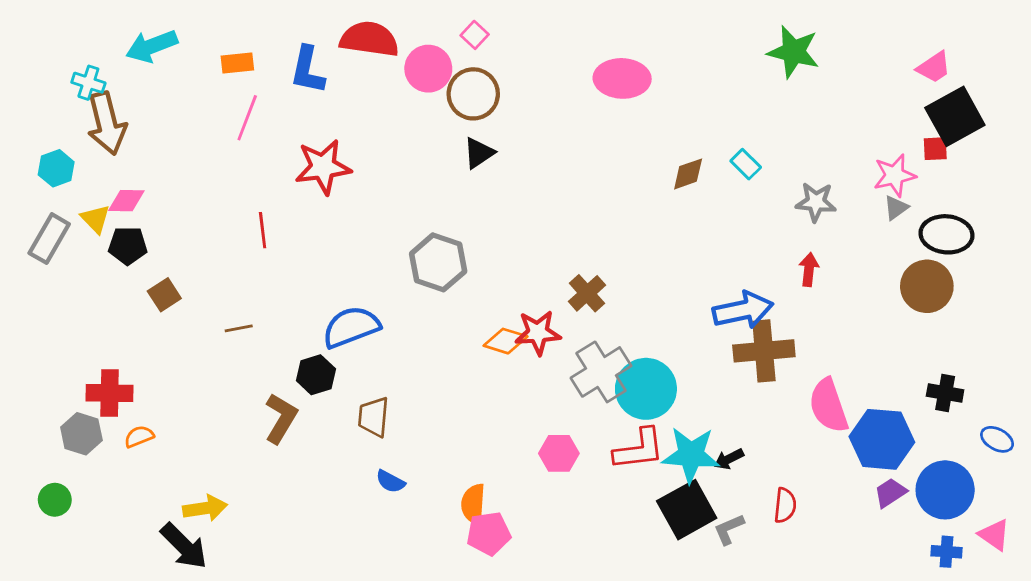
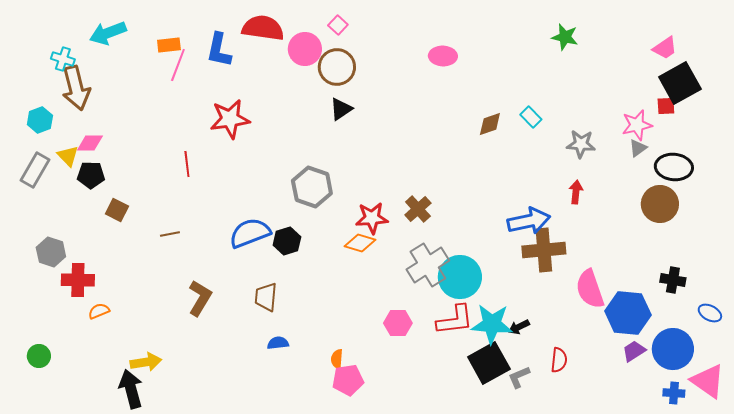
green star: (793, 52) -> (565, 37), size x0.7
pink ellipse: (622, 78) -> (443, 56), size x0.7
pink line: (247, 118) -> (178, 65), moved
brown square: (164, 295) -> (117, 210), turned -30
red star: (538, 333) -> (372, 218), moved
black hexagon: (316, 375) -> (287, 241), moved
gray hexagon: (81, 434) -> (51, 252), moved
blue semicircle: (390, 481) -> (278, 343), turned 145
orange semicircle: (473, 504) -> (337, 359), size x0.7
pink triangle: (994, 535) -> (708, 381), size x1.5
black arrow: (184, 546) -> (131, 389), turned -150

